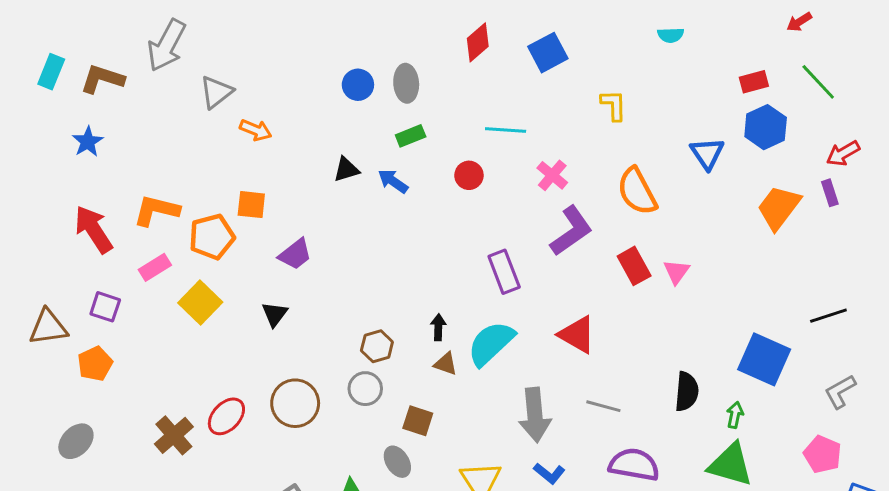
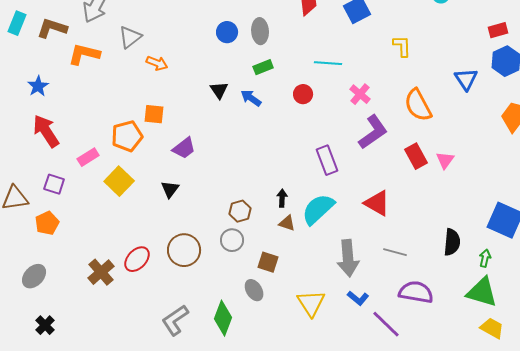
blue star: (88, 142) -> (38, 86), moved
black triangle: (346, 169) -> (219, 90), turned -48
orange L-shape: (156, 210) -> (84, 54), moved

